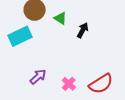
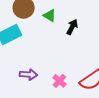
purple arrow: (38, 77) -> (28, 75), turned 48

